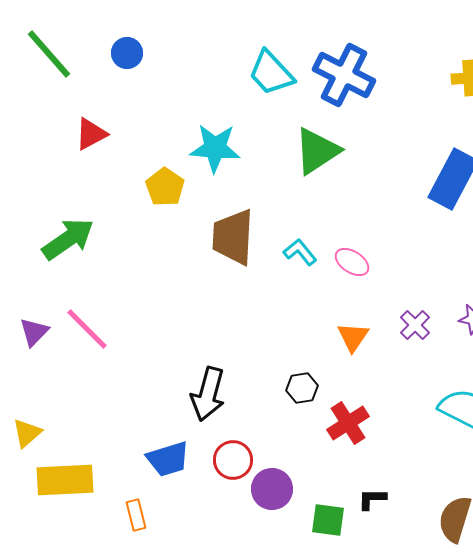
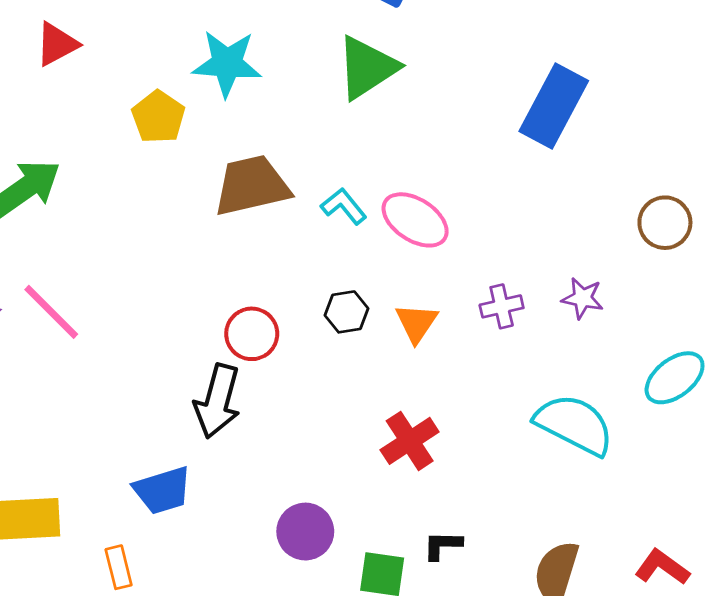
brown trapezoid: (233, 237) -> (252, 186), turned 74
pink ellipse: (352, 262) -> (415, 220), size x1.4
purple cross: (415, 325) -> (502, 306), turned 32
black hexagon: (302, 388) -> (346, 312), moved
red circle: (233, 460) -> (252, 334), moved

